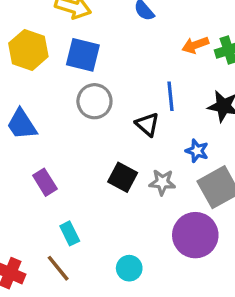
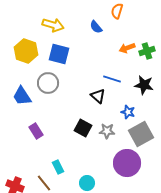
blue line: (171, 96) -> (112, 79), turned -66
gray circle: (94, 101) -> (48, 83), moved
cyan rectangle: (70, 233) -> (58, 167), moved

